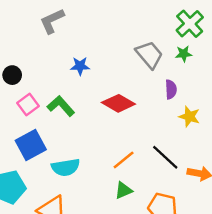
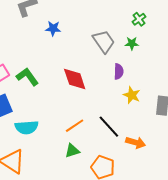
green cross: (190, 24) -> (139, 19), size x0.6
blue star: (80, 66) -> (53, 28), moved
red diamond: (118, 103) -> (75, 79), turned 36

